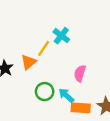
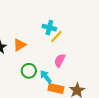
cyan cross: (61, 36) -> (49, 28), turned -32
yellow line: (44, 48) -> (56, 37), moved

